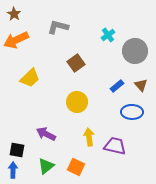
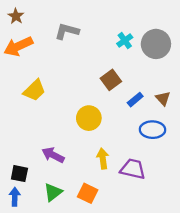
gray circle: (135, 51) -> (156, 44), moved
brown square: (76, 63) -> (111, 80), moved

